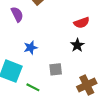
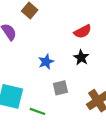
blue star: (31, 48) -> (46, 62), moved

